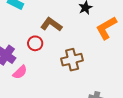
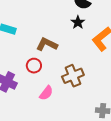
pink semicircle: (20, 72) -> (46, 93), moved

